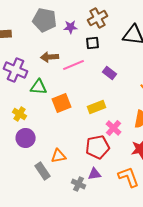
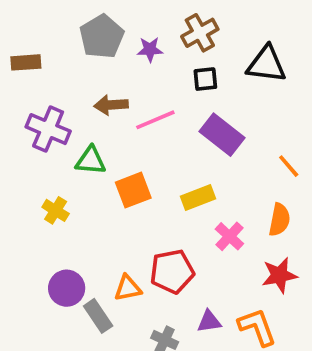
gray pentagon: (45, 20) -> (102, 37), turned 30
black square: (93, 43) -> (205, 79), moved
purple rectangle: (110, 73) -> (222, 135), size x1.6
purple circle: (26, 138) -> (67, 288), moved
red pentagon: (98, 147) -> (172, 271), moved
purple triangle: (95, 174) -> (209, 321), moved

